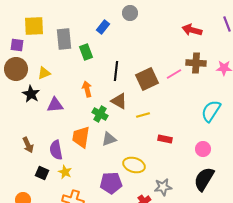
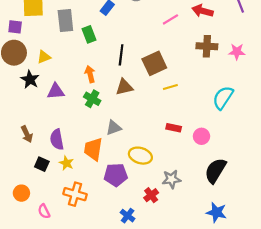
pink line: (174, 74) -> (170, 19), moved
brown triangle: (119, 101) -> (124, 87), turned -42
green cross: (100, 114) -> (92, 99), moved
yellow line: (143, 115) -> (170, 87), moved
orange trapezoid: (81, 137) -> (93, 149), moved
pink circle: (203, 149) -> (201, 136), moved

